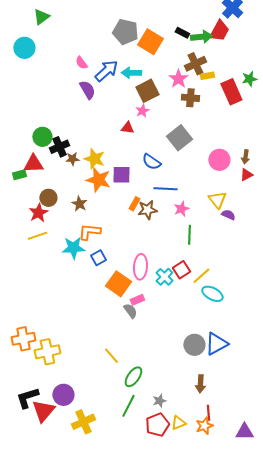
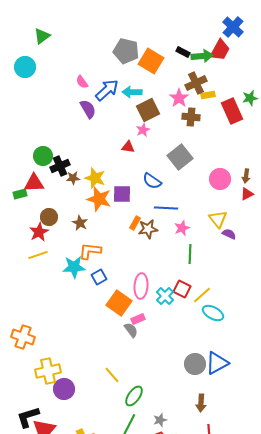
red square: (181, 270) -> (182, 289), turned -30
orange cross: (23, 339) -> (23, 337), moved, turned 30
purple circle: (63, 395) -> (64, 389), moved

